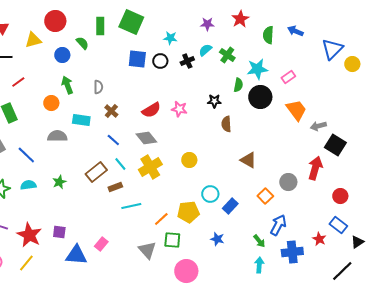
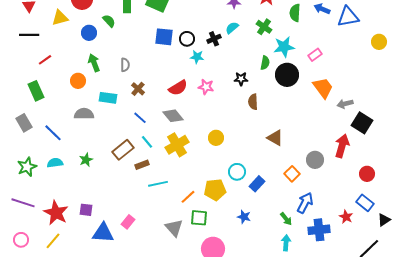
cyan star: (170, 38) -> (197, 57), moved
blue triangle: (332, 49) -> (348, 17), moved, turned 35
green cross: (227, 55) -> (264, 27), moved

